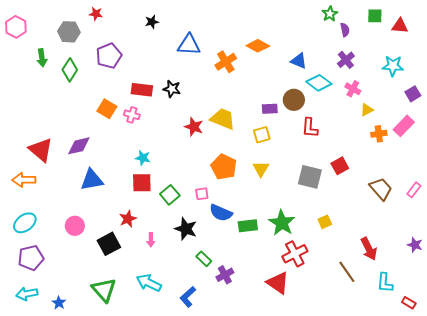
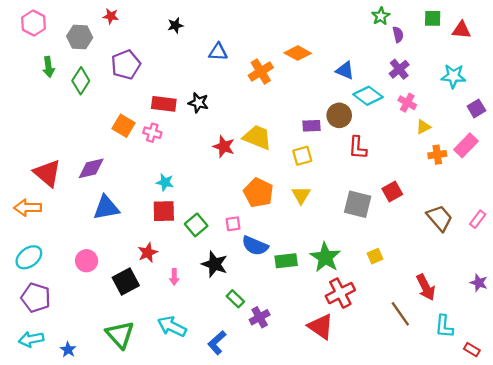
pink hexagon: (16, 27) -> (33, 23), moved
blue triangle: (189, 45) -> (218, 52), size x0.7
purple pentagon: (31, 258) -> (36, 298), turned 30

